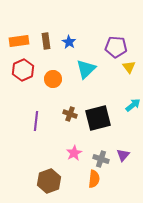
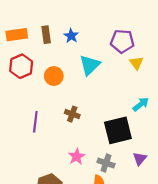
black square: (98, 118) -> (118, 130), moved
purple triangle: (123, 155) -> (140, 159), moved

